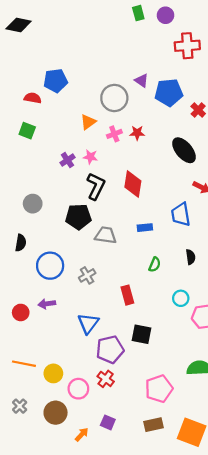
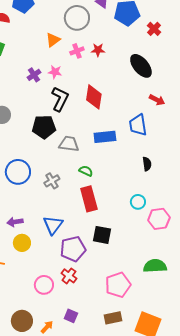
blue rectangle: (145, 228) -> (105, 137), size x1.5
green semicircle: (155, 265) -> (86, 171), moved, turned -88
red rectangle: (127, 295) -> (89, 199), size x1.4
purple arrow: (47, 304) -> (15, 222), moved
yellow circle: (53, 373) -> (22, 243), moved
brown circle: (56, 413) -> (22, 321), moved

